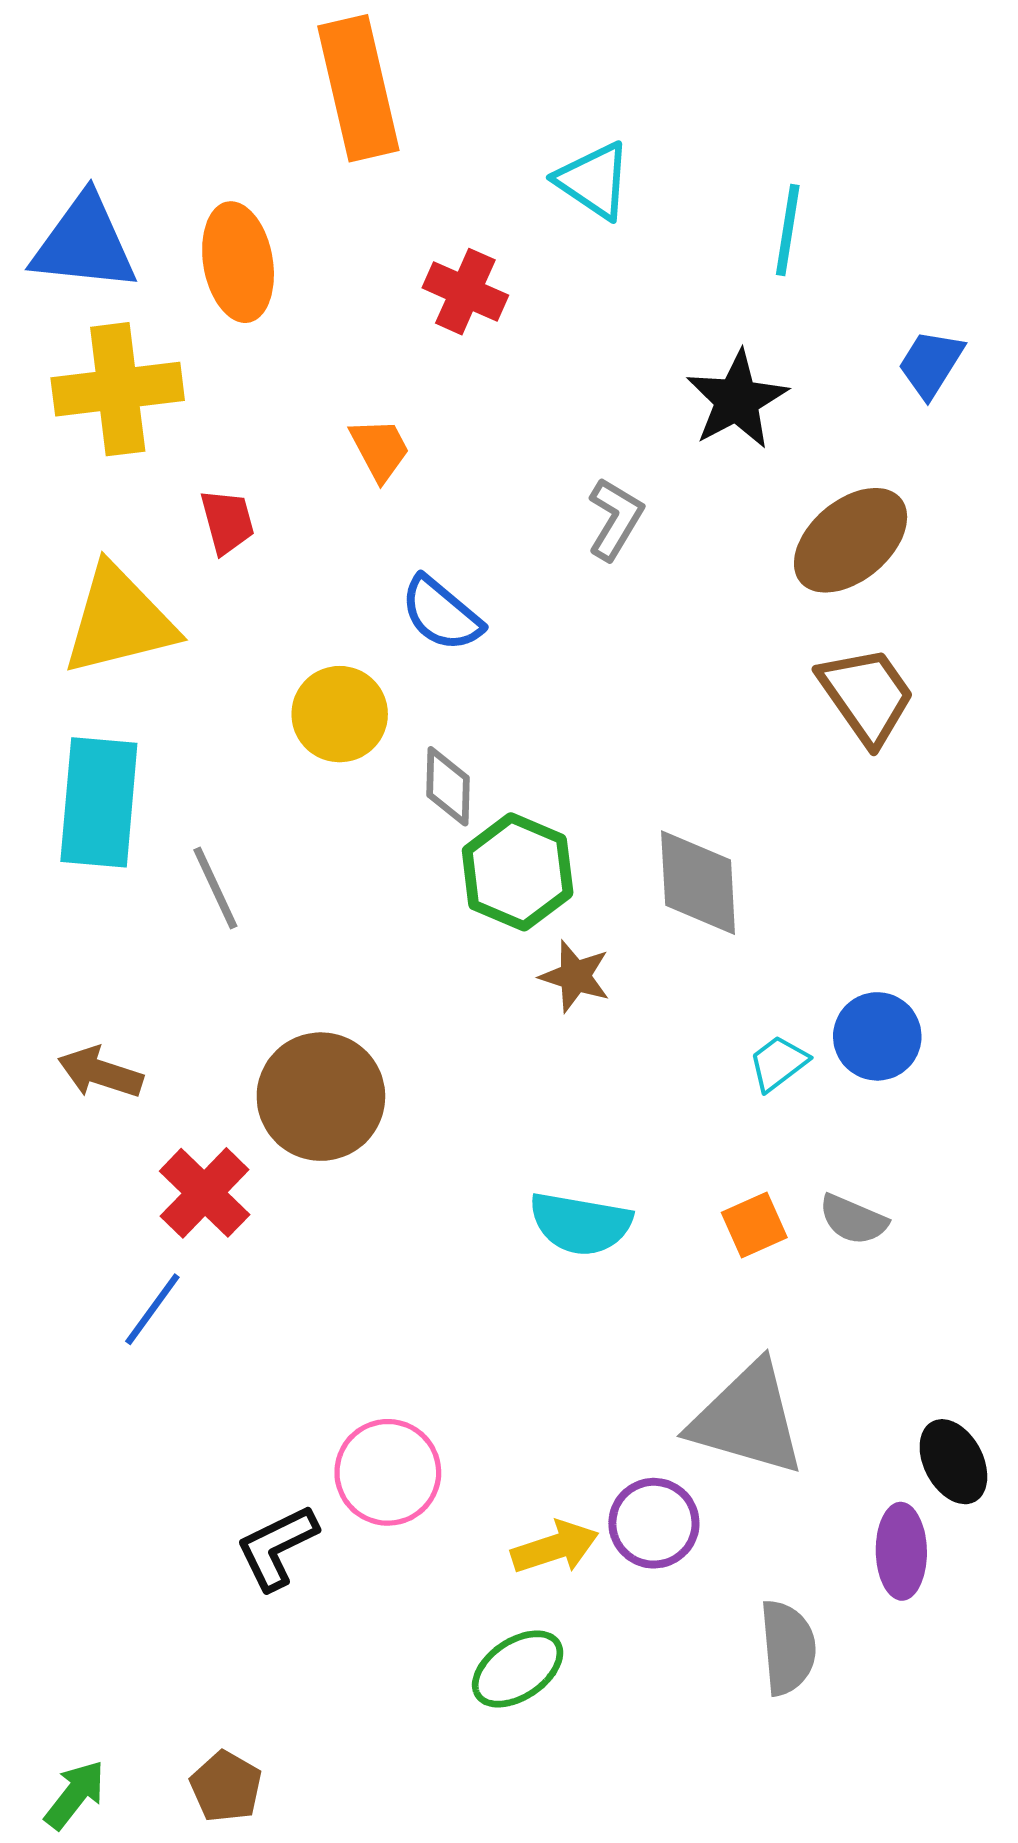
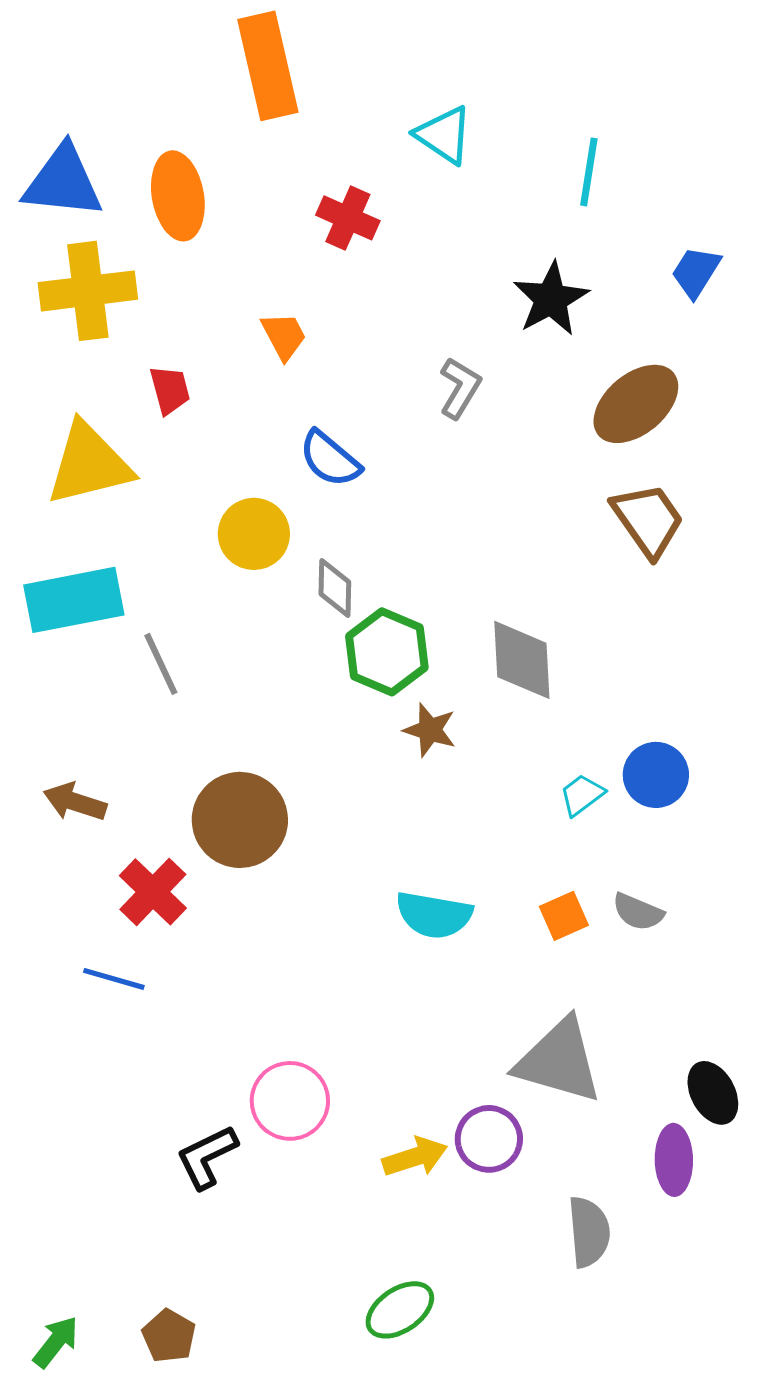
cyan rectangle: (99, 802) -> (74, 600), turned 74
blue line: (152, 1309) -> (114, 979), turned 70
green ellipse: (518, 1669) -> (400, 1310), moved

